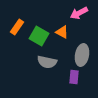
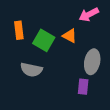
orange rectangle: (17, 27) -> (19, 30), turned -42
gray semicircle: (47, 62) -> (31, 70), moved

